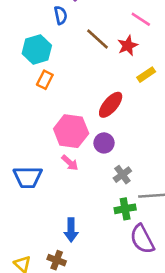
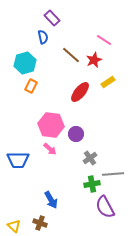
red ellipse: (111, 105) -> (80, 92), moved
blue arrow: (71, 230) -> (51, 200), turned -30

